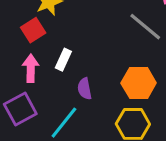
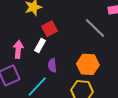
red square: (33, 30) -> (49, 29), moved

